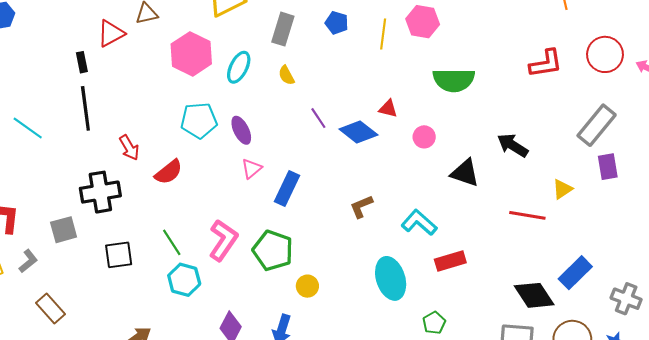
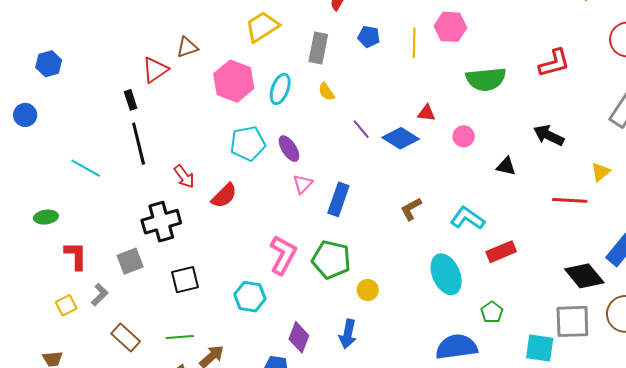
red L-shape: (546, 64) -> (554, 63), moved
black triangle: (465, 173) -> (506, 166), size x0.7
green line: (172, 242) -> (180, 337), moved, turned -56

